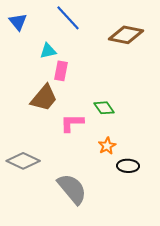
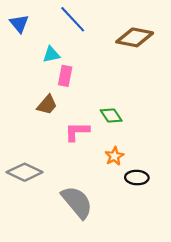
brown trapezoid: (44, 98) -> (47, 105), size x0.7

